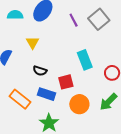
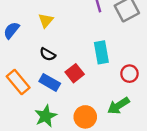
red square: (66, 82) -> (75, 73), turned -35
orange circle: (79, 104) -> (85, 117), moved

